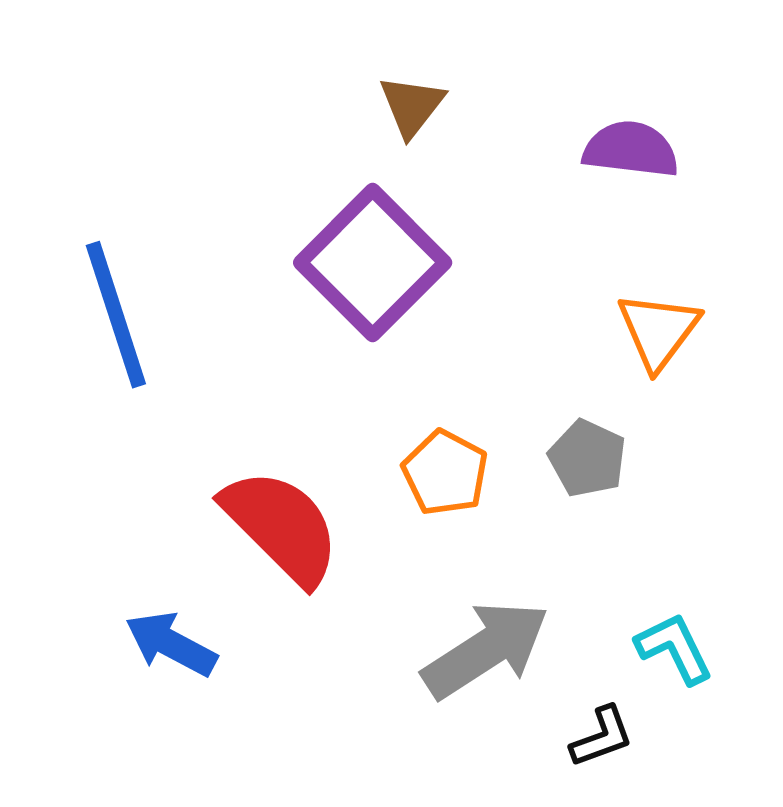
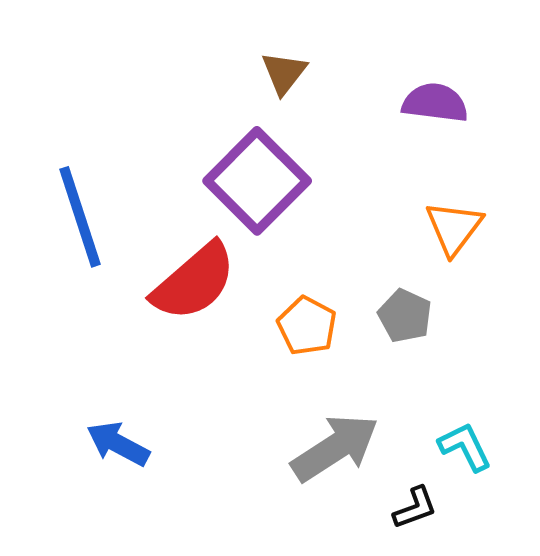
red semicircle: (281, 526) -> (194, 282), moved, turned 94

